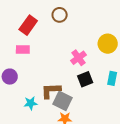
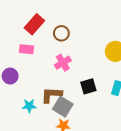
brown circle: (60, 15) -> (61, 33), moved
pink cross: (79, 58) -> (63, 63), moved

